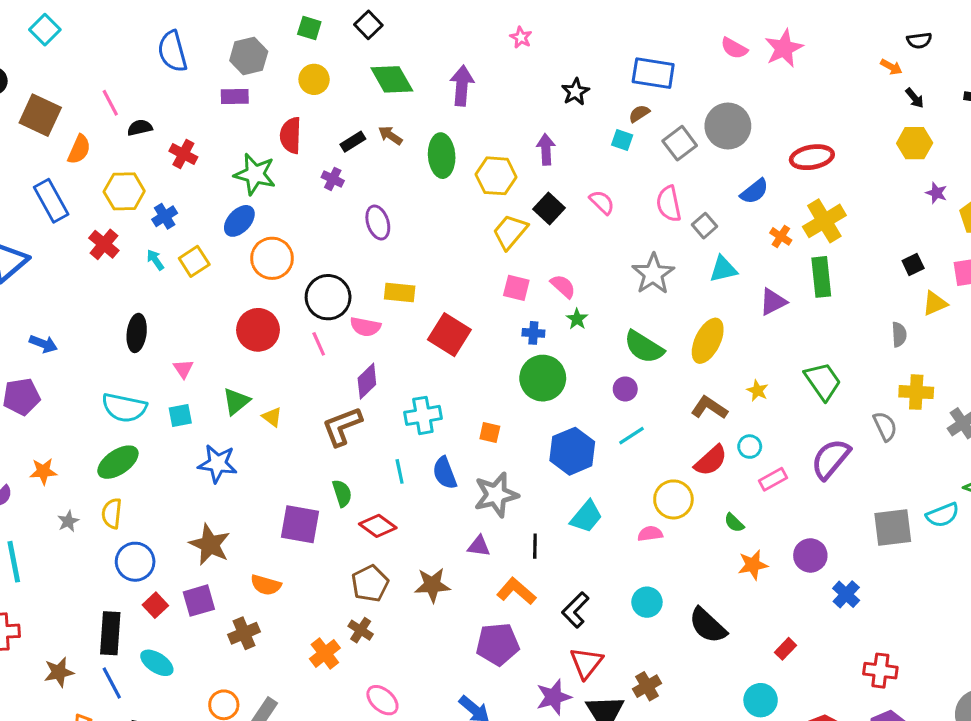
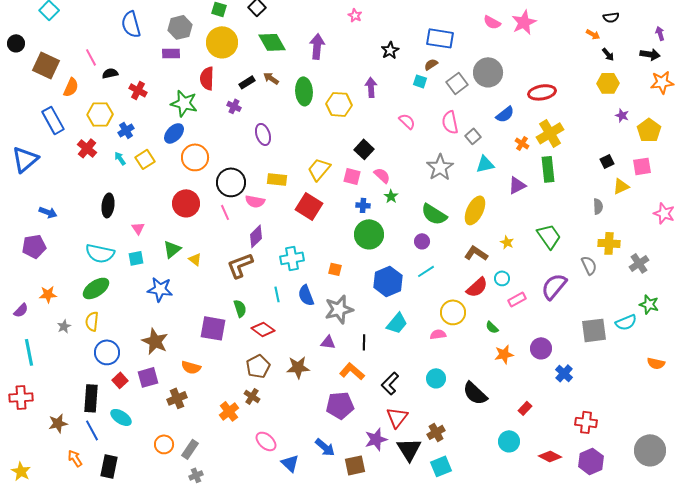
yellow circle: (314, 79) -> (222, 42), size x1.6
black square: (549, 208) -> (364, 149), moved
yellow trapezoid: (510, 232) -> (319, 169), moved

